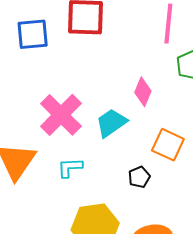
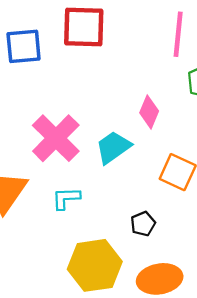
black pentagon: (139, 177) -> (143, 224), moved

